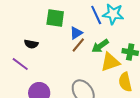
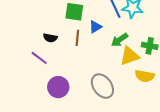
brown line: (78, 45) -> (77, 38), moved, turned -35
yellow semicircle: (125, 82) -> (145, 76), turned -66

